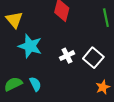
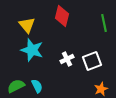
yellow triangle: (14, 20) -> (27, 25), moved
white square: (93, 58) -> (92, 61), turned 30

